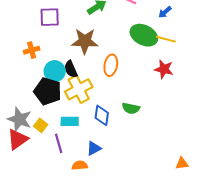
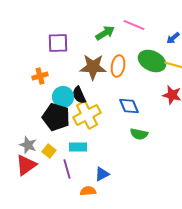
orange ellipse: (111, 65) -> (118, 66), moved
blue diamond: (102, 115) -> (129, 106), moved, turned -30
gray star: (20, 119) -> (28, 145), size x0.7

